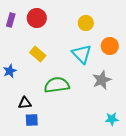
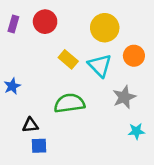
yellow circle: (86, 23) -> (105, 28), size x1.5
yellow rectangle: (38, 54) -> (68, 59), moved
cyan star: (112, 119) -> (136, 131), moved

